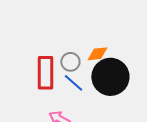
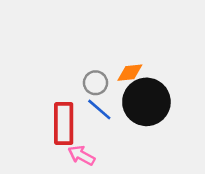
red rectangle: (45, 73) -> (64, 124), moved

